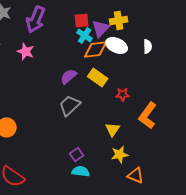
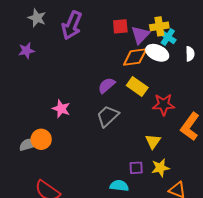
cyan cross: (85, 35) -> (168, 37), moved
pink star: (26, 51) -> (61, 109), moved
red star: (123, 94) -> (164, 104), size x1.5
purple square: (77, 154) -> (136, 168), moved, turned 32

